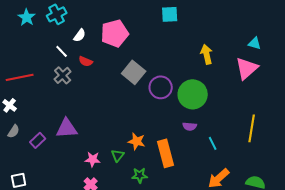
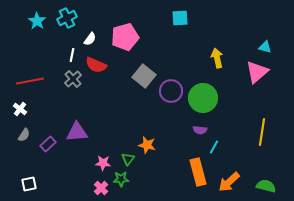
white line: (62, 51) -> (72, 55), turned 56
red semicircle: (86, 61) -> (96, 65), size x1.5
cyan line: (213, 143) -> (214, 147), moved, turned 56
orange rectangle: (166, 153) -> (198, 172), moved
green star: (140, 175) -> (121, 179), moved

